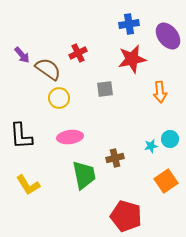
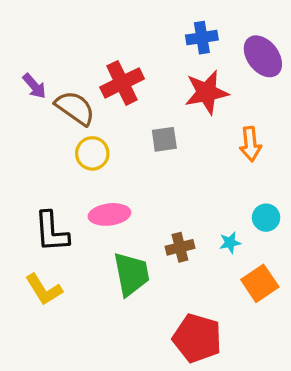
red cross: (78, 53) -> (122, 83), size x1.5
black L-shape: (21, 136) -> (52, 232), moved
cyan star: (151, 146) -> (230, 243), moved

